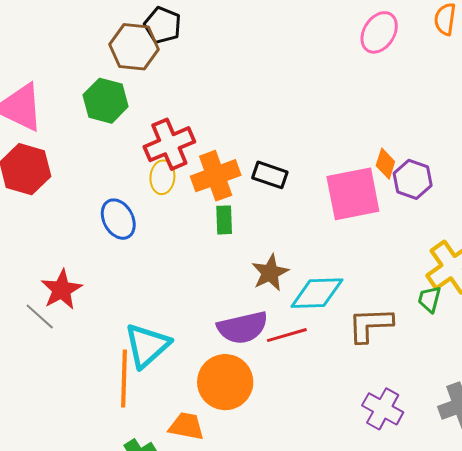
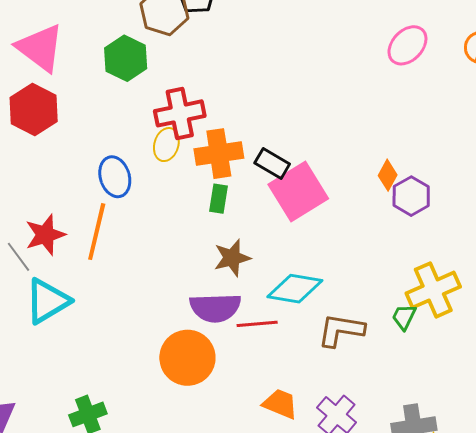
pink square: (353, 194) -> (298, 192), moved, turned -32
brown star: (270, 273) -> (232, 258), moved
cyan triangle: (147, 345) -> (47, 301), moved
orange line: (124, 379) -> (97, 232), moved
orange trapezoid: (186, 426) -> (280, 404), moved

